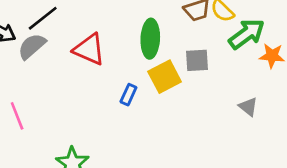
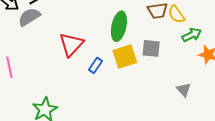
green arrow: (247, 34) -> (192, 35), size x0.7
red triangle: (89, 49) -> (71, 45), moved, turned 40

